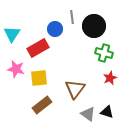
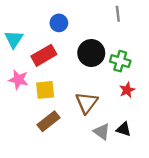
gray line: (72, 17) -> (118, 14), moved
black circle: (94, 26) -> (91, 53), moved
blue circle: (55, 29) -> (59, 23), moved

